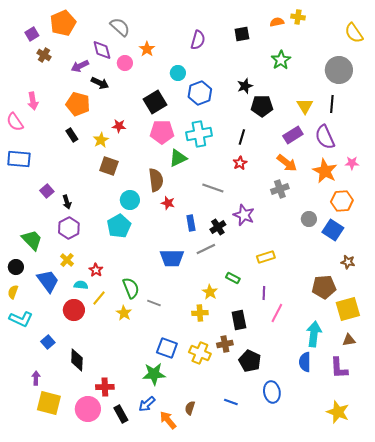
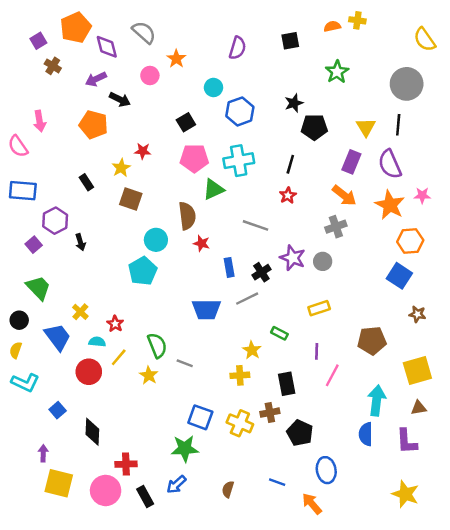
purple diamond: (102, 50) -> (107, 47), moved
black square: (155, 102) -> (186, 122), size x0.7
black rectangle: (72, 135) -> (86, 182), moved
purple rectangle: (293, 135) -> (351, 162), turned -36
purple square: (47, 191) -> (34, 245), moved
gray circle: (309, 219) -> (323, 261), moved
purple hexagon: (69, 228) -> (55, 221), moved
brown pentagon: (324, 287) -> (372, 341), moved
orange arrow: (168, 420) -> (312, 504), moved

